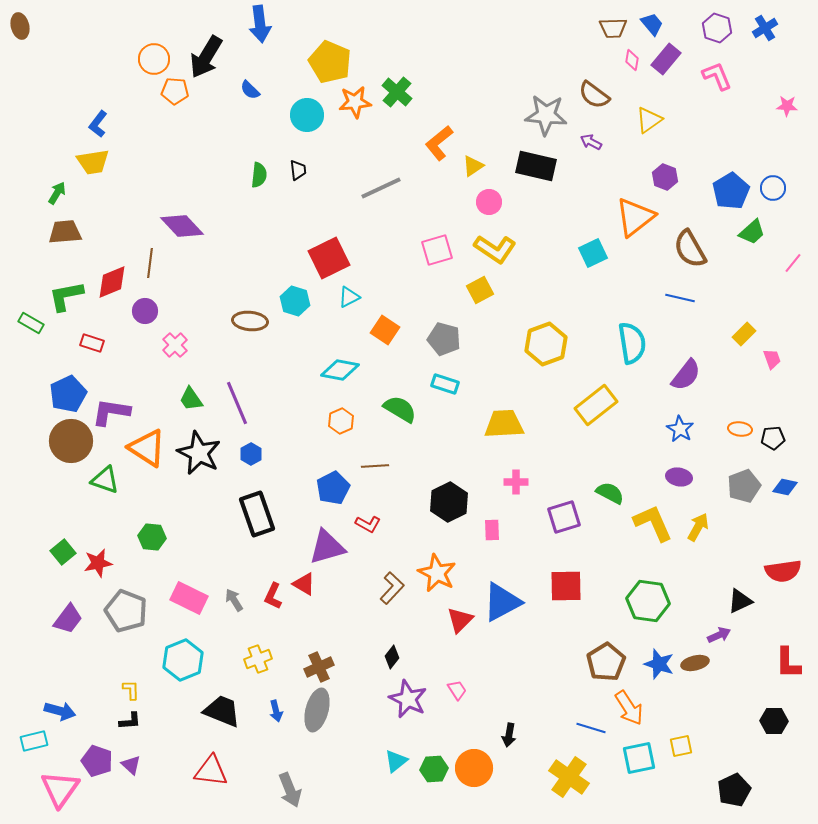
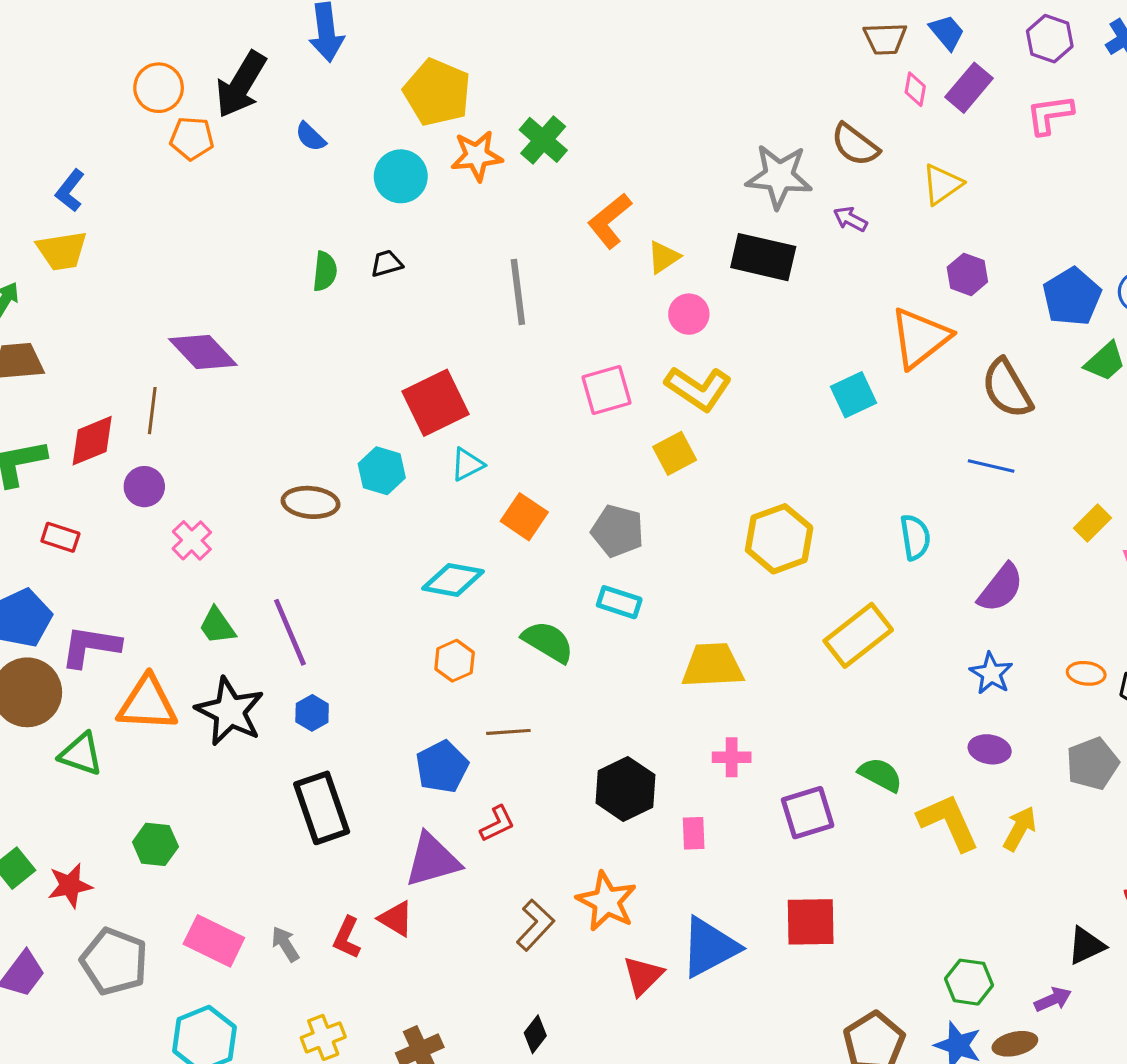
pink L-shape: (717, 76) -> (1050, 115), turned -76
black trapezoid: (298, 170) -> (387, 263), turned -100
gray line: (381, 188) -> (518, 292), turned -72
cyan semicircle: (632, 343) -> (915, 537), size x0.7
orange triangle: (147, 448) -> (147, 703), turned -30
red L-shape: (368, 524) -> (497, 824), turned -55
green hexagon: (648, 601) -> (969, 982), moved, size x0.7

